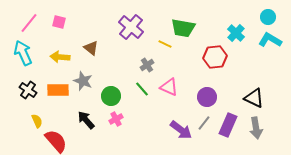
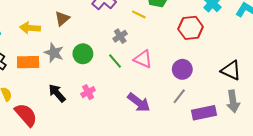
brown triangle: (91, 48) -> (62, 19), turned 42
green circle: (111, 96) -> (83, 54), moved
purple rectangle: (228, 125) -> (204, 113), moved, turned 55
purple arrow: (181, 130) -> (139, 102), moved

